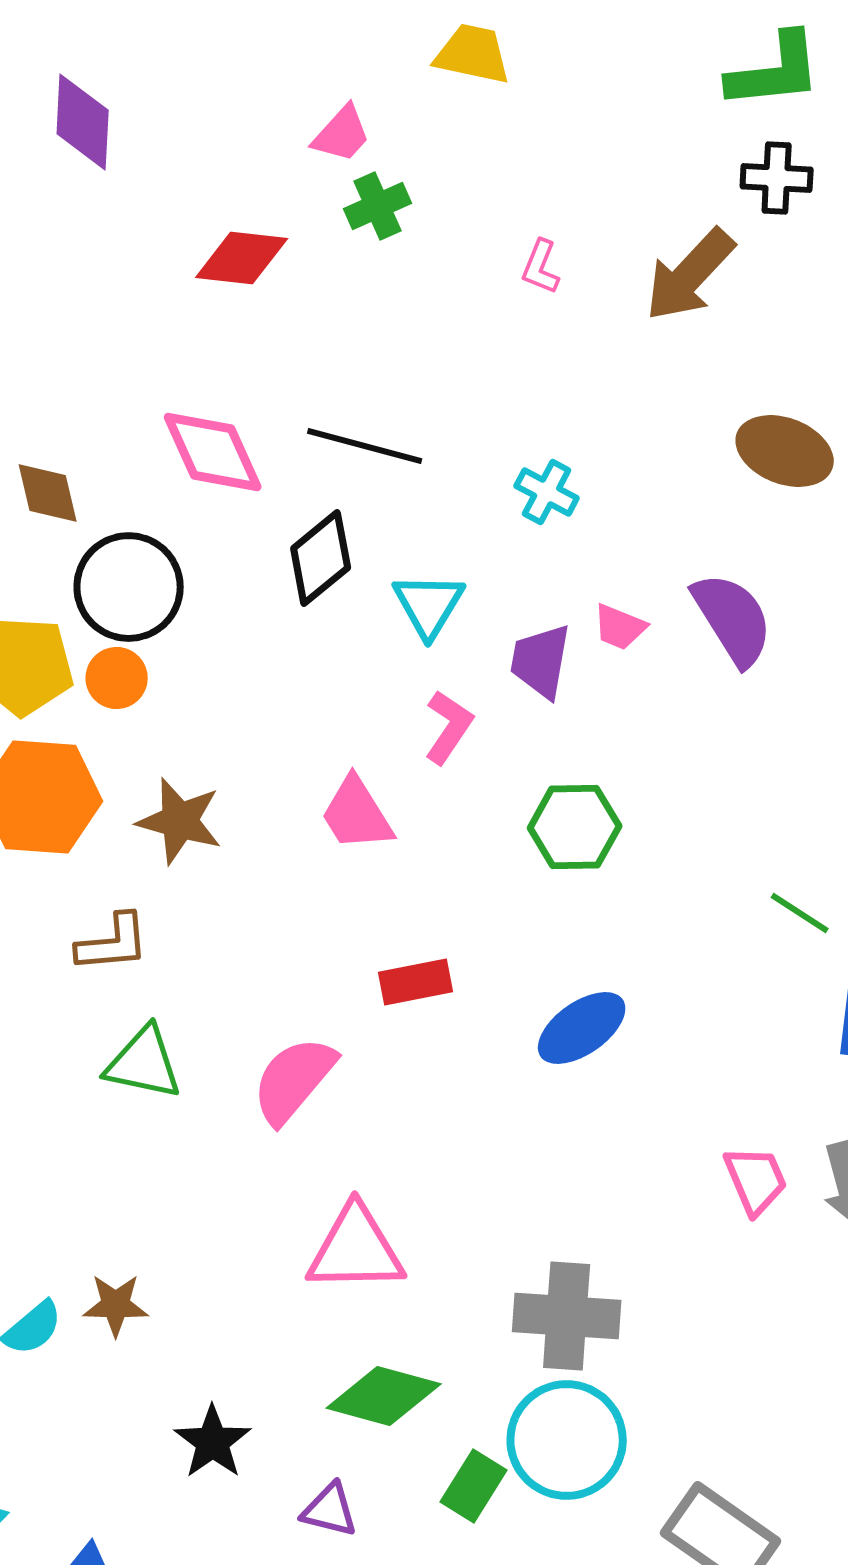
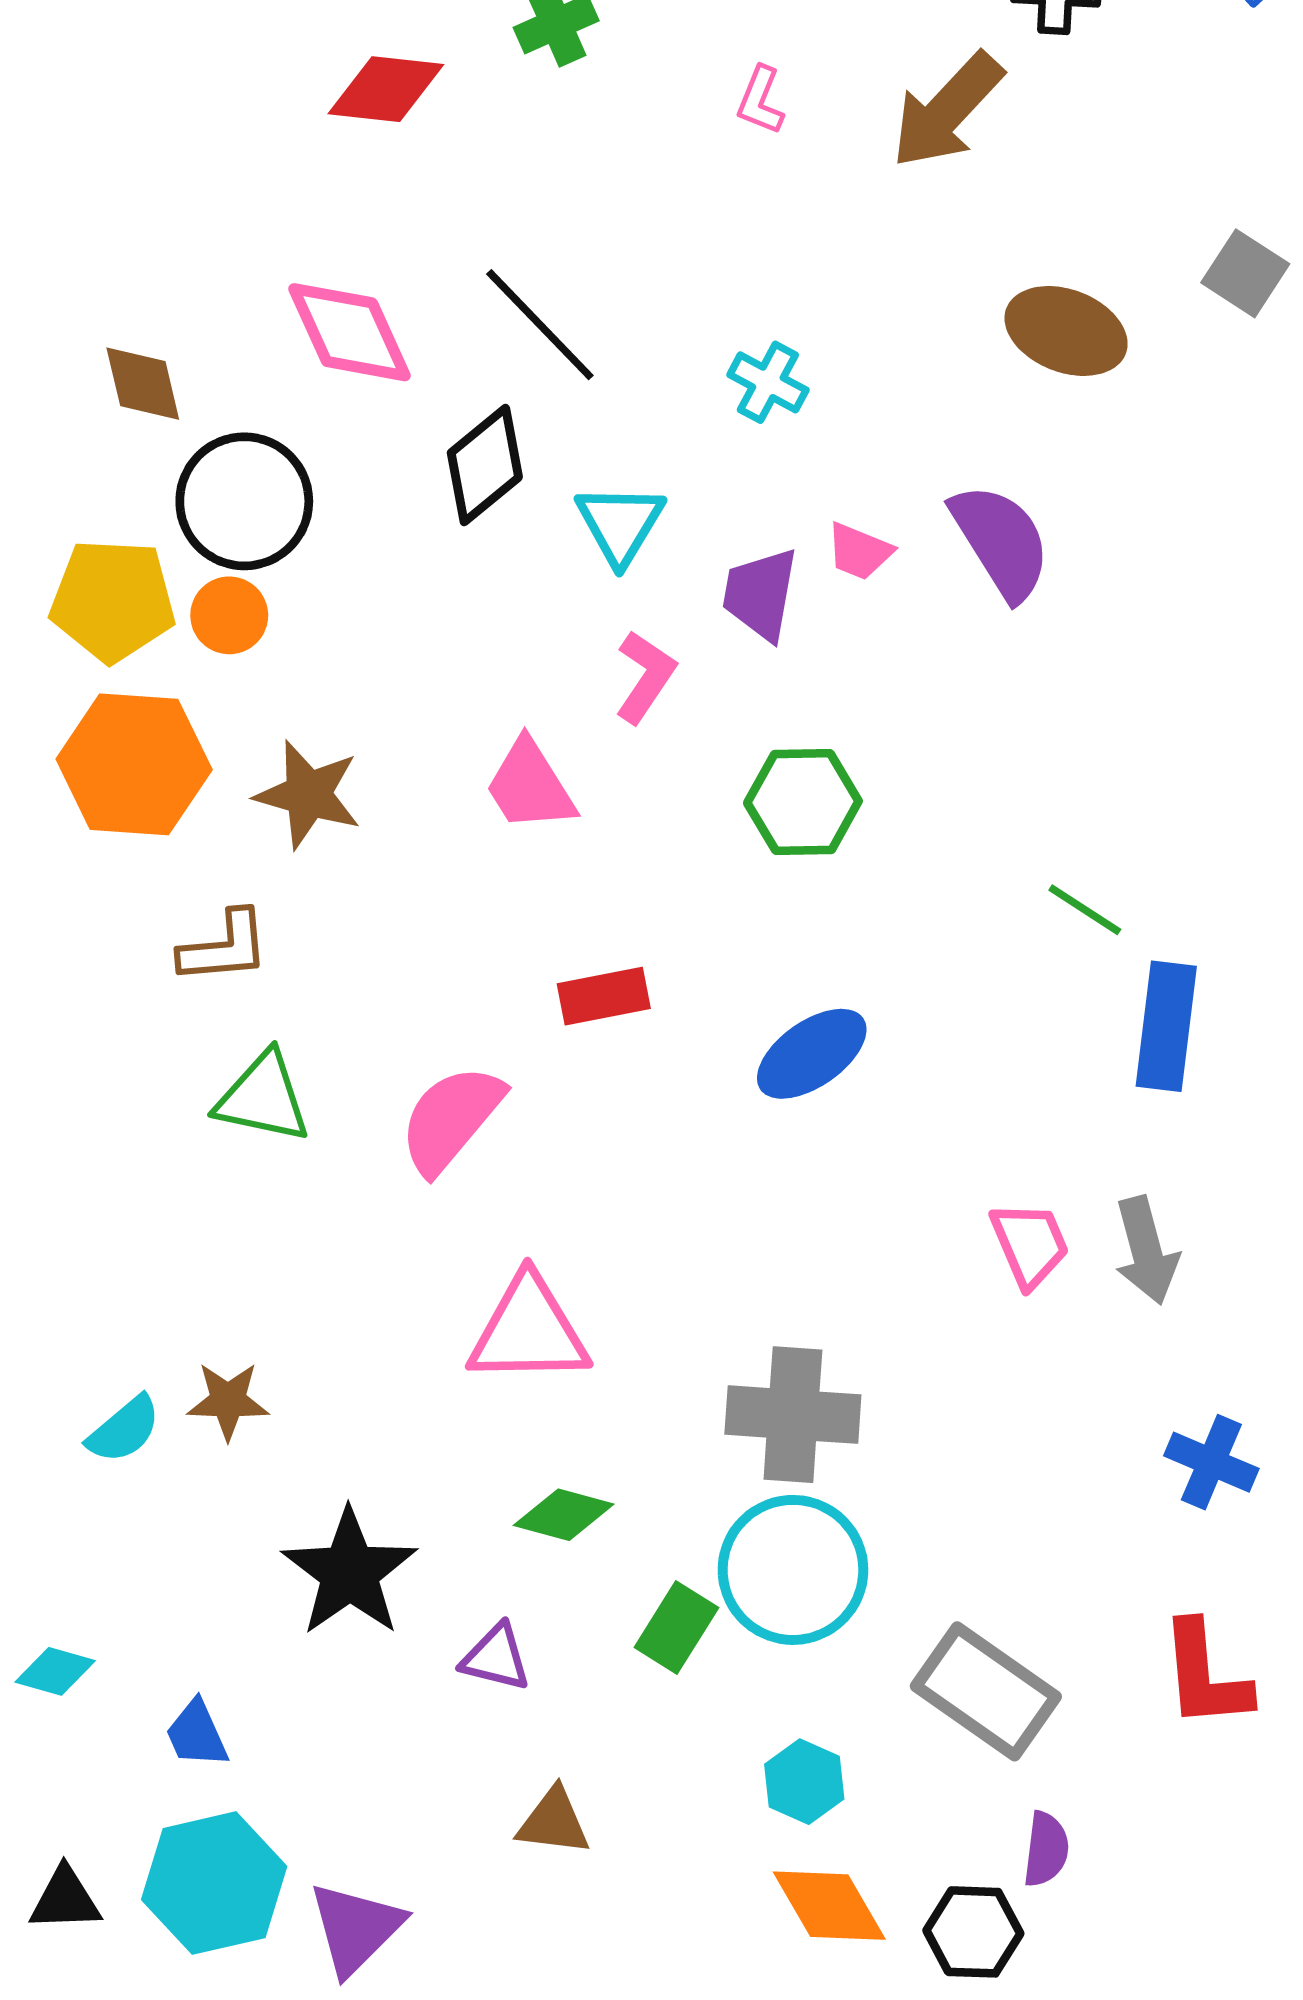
black line: (365, 446) -> (540, 325), turned 31
green diamond: (384, 1396) -> (564, 1515), size x0.7
black star: (213, 1442) -> (349, 1572), size x1.4

